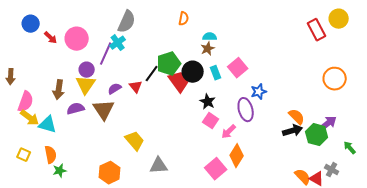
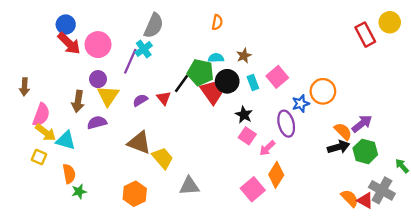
blue circle: (31, 24) -> (66, 24), moved
cyan semicircle: (210, 37) -> (216, 58), moved
red arrow: (51, 38) -> (69, 43), size x1.6
green pentagon: (169, 64) -> (200, 72), turned 30
purple circle: (87, 70) -> (98, 79), moved
orange circle: (335, 79) -> (323, 91), moved
brown triangle: (104, 110) -> (139, 143), moved, turned -35
purple arrow: (328, 124) -> (362, 124), moved
yellow square: (24, 155) -> (39, 157), moved
gray cross: (332, 170) -> (382, 190), size x1.6

